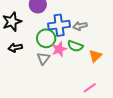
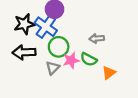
blue cross: (59, 25) -> (46, 27), moved, turned 35
black arrow: (15, 48) -> (24, 52), size x1.5

